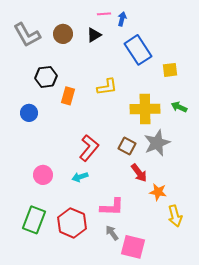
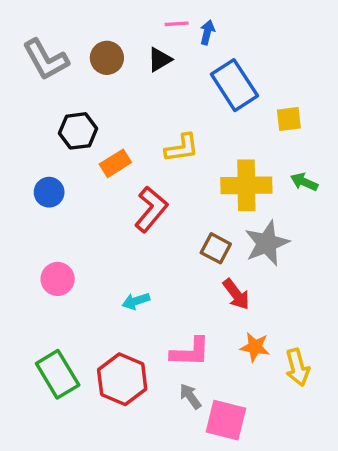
orange rectangle: (68, 96) -> (115, 163), turned 42
red L-shape: (89, 148) -> (151, 209), moved
pink circle: (43, 175) -> (58, 279), moved
orange star: (158, 192) -> (255, 347), moved
green rectangle: (34, 220) -> (58, 374), turned -52

